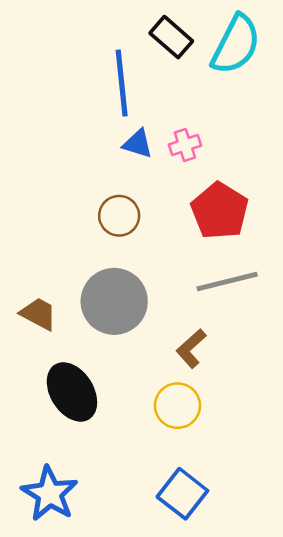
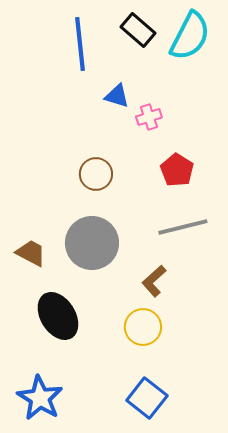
blue line: (122, 83) -> (80, 44), moved
blue triangle: (138, 144) -> (117, 96), moved
red pentagon: (220, 211) -> (177, 170), size x0.7

